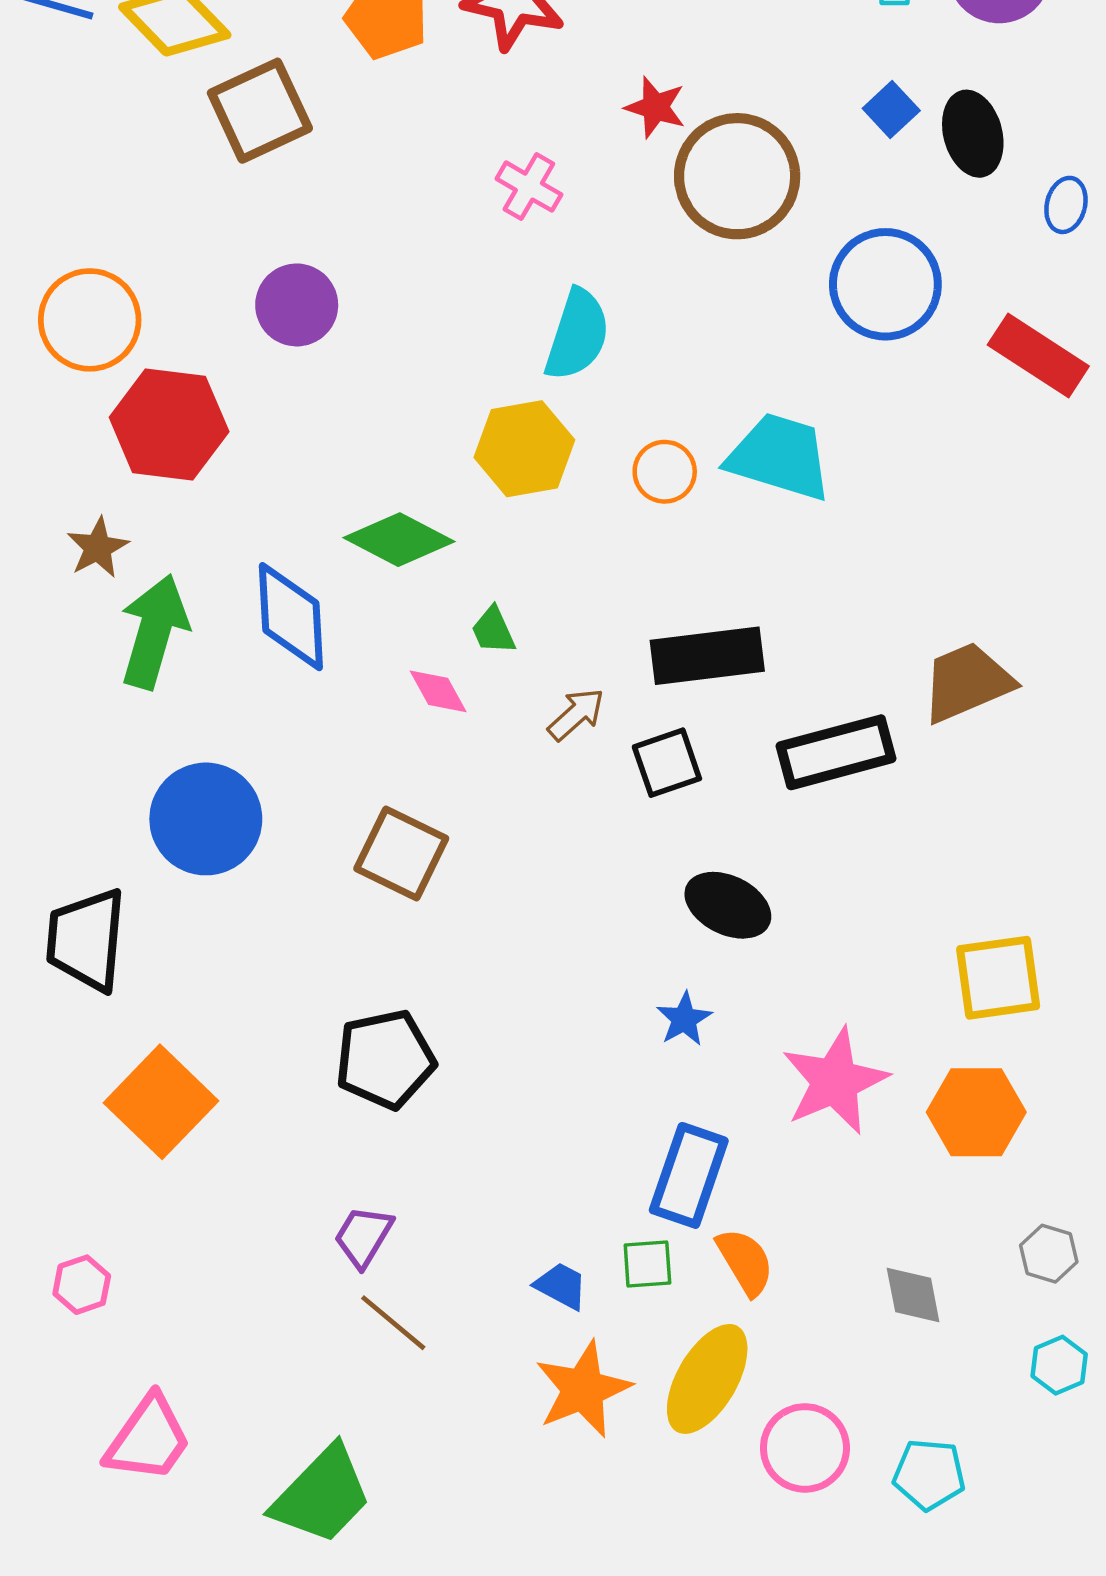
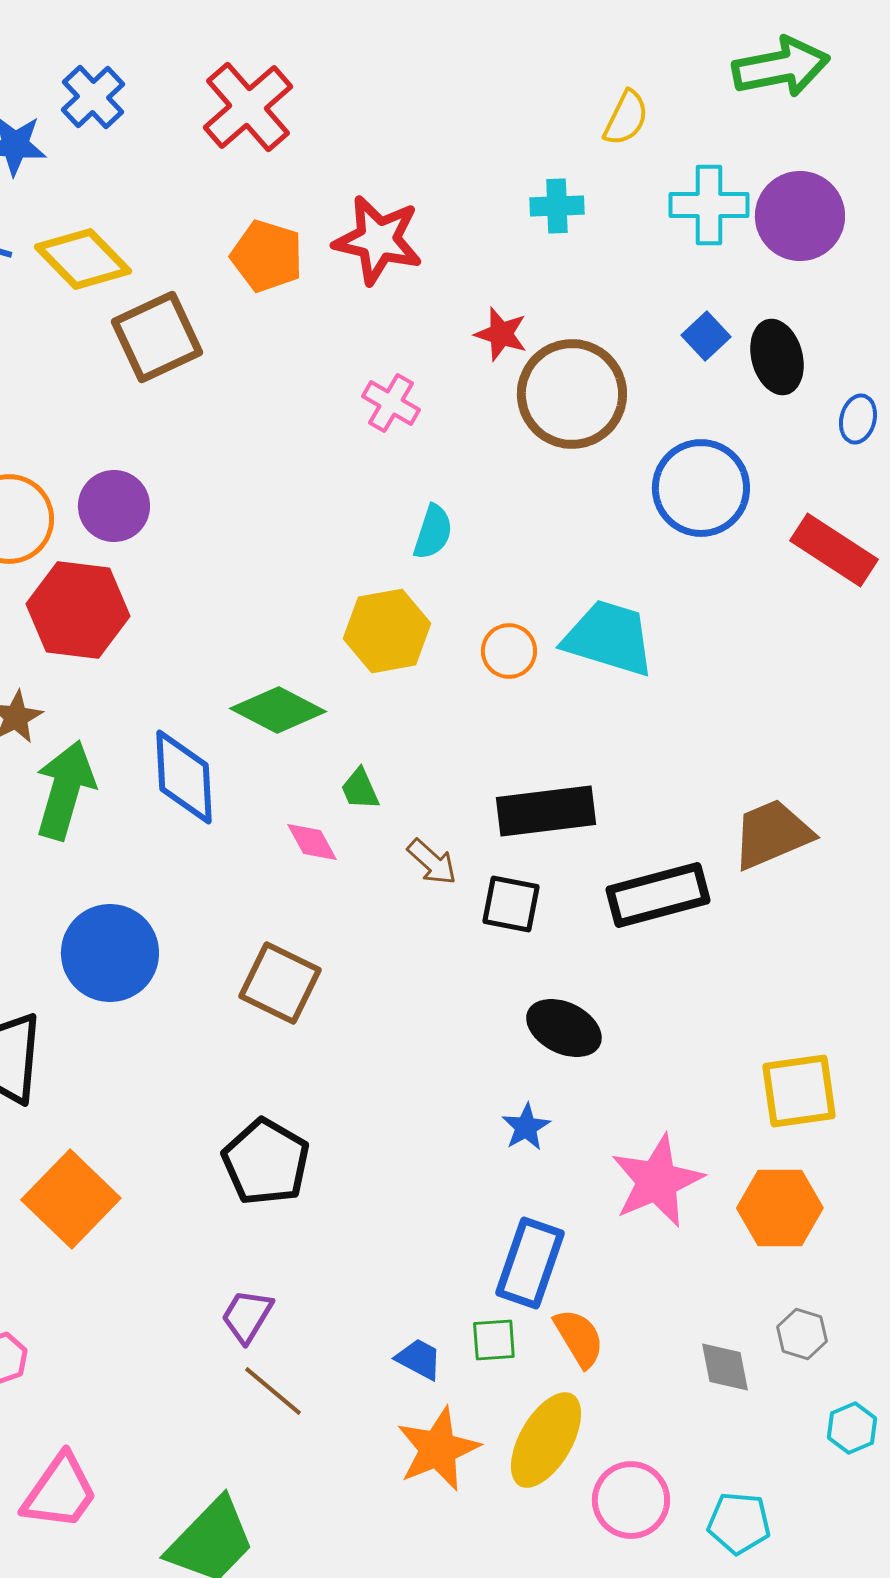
purple circle: (297, 305) -> (114, 506), moved
cyan semicircle: (577, 335) -> (433, 532), size x0.7
brown arrow: (576, 714) -> (432, 862), turned 84
black square: (667, 763) -> (511, 904), turned 30
black pentagon: (385, 1059) -> (266, 1162), turned -30
gray hexagon: (1049, 1254) -> (802, 1334), moved

